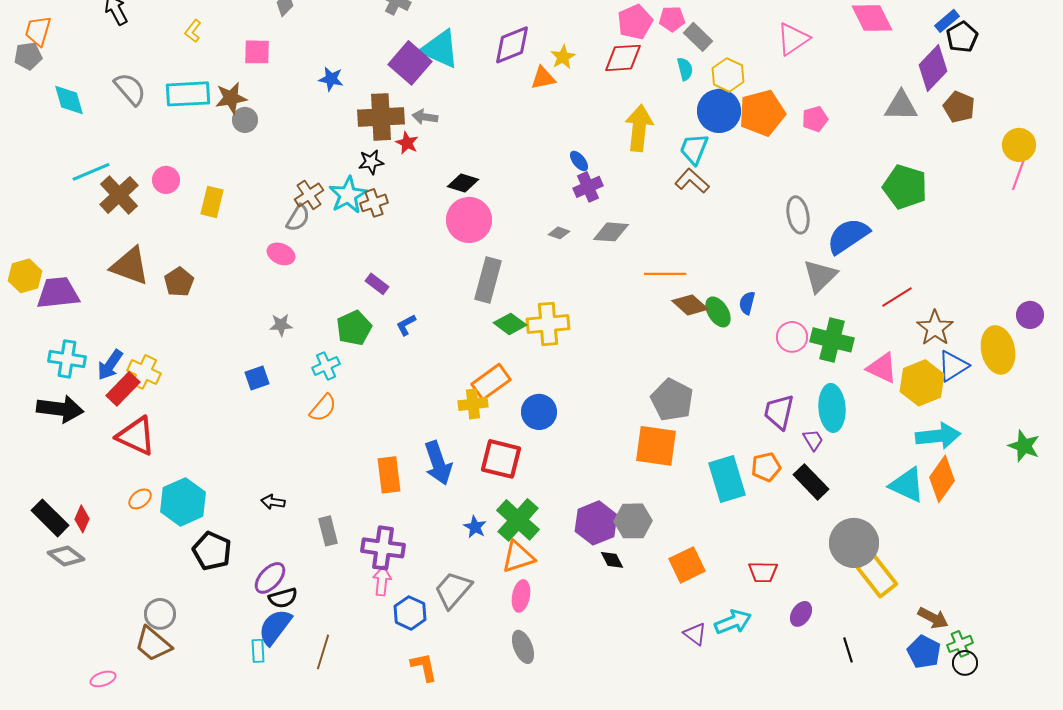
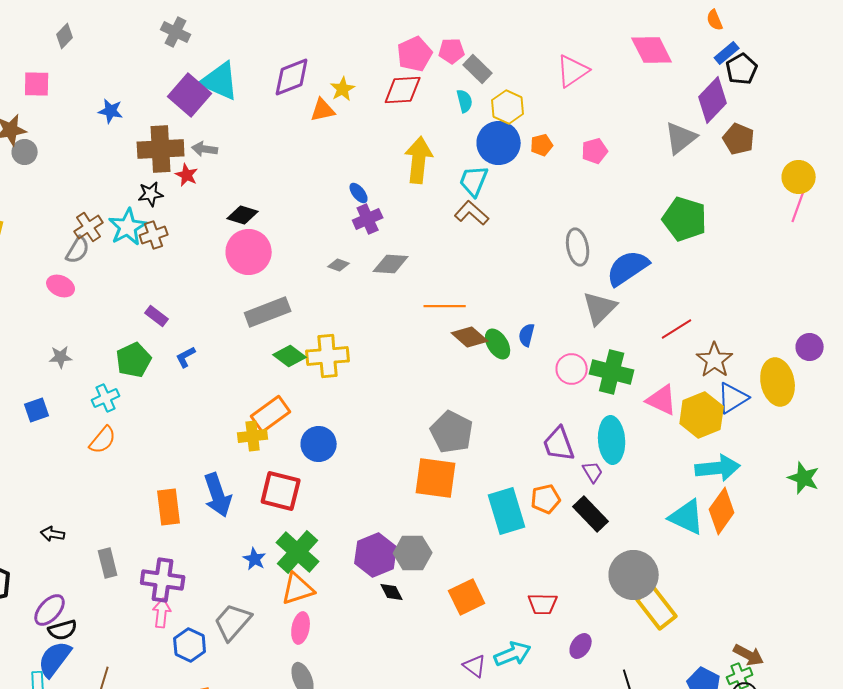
gray triangle: (901, 106) -> (681, 138), turned -39
orange pentagon: (762, 113) -> (542, 145), size x0.5
gray rectangle: (488, 280) -> (268, 312), turned 54
purple trapezoid: (779, 412) -> (559, 444), turned -33
brown arrow: (933, 618) -> (749, 655), moved

